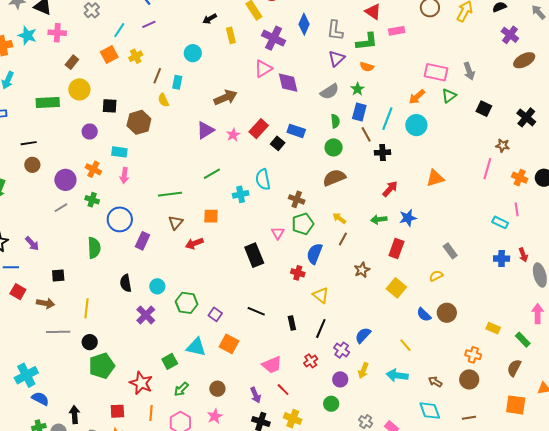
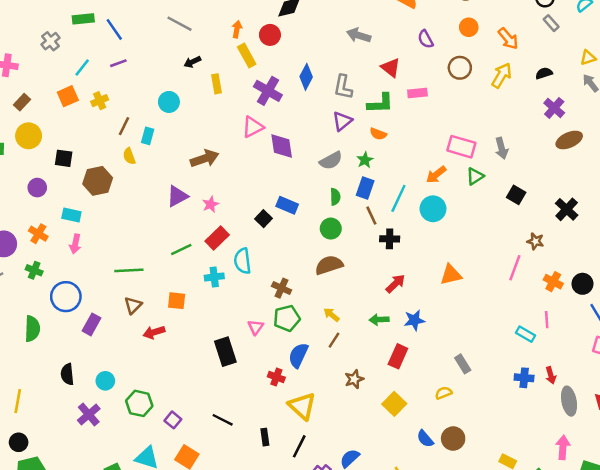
red rectangle: (259, 129) -> (217, 238), moved
yellow triangle: (321, 295) -> (302, 406), size x1.4

